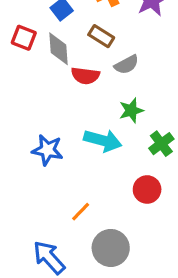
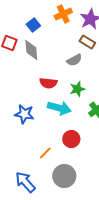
brown rectangle: (101, 36) -> (87, 42), moved
red semicircle: (85, 76) -> (48, 83), moved
red circle: (147, 189) -> (71, 139), moved

